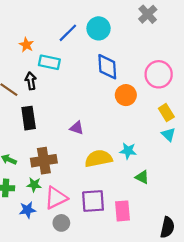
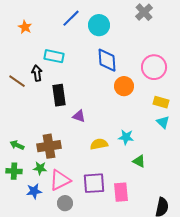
blue line: (68, 33) -> (71, 18), moved
orange star: (26, 45) -> (25, 27), moved
yellow rectangle: (166, 113) -> (161, 102), turned -42
black rectangle: (29, 118) -> (59, 95), moved
yellow semicircle: (99, 158) -> (99, 144), size x0.7

